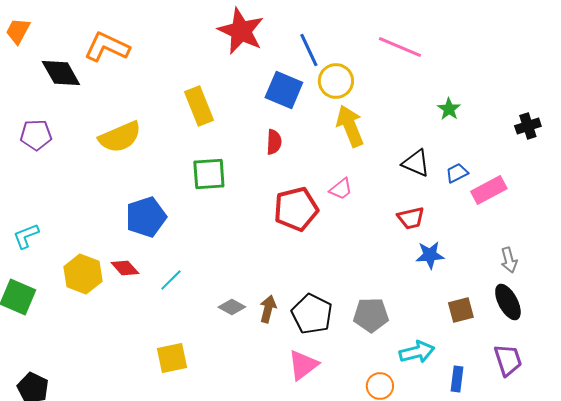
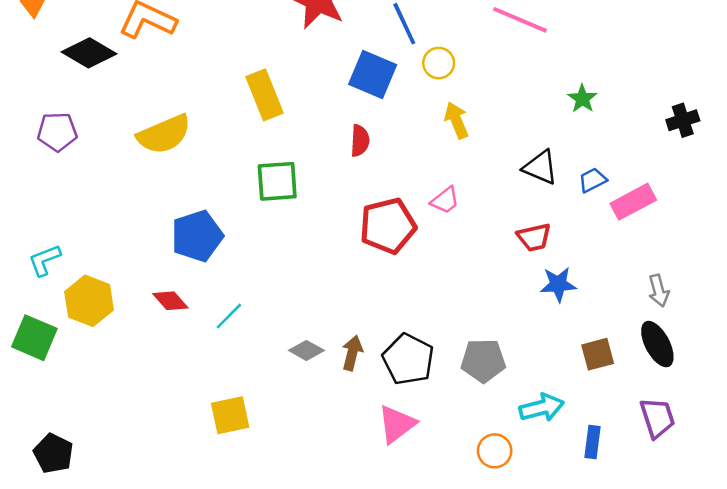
black diamond: (61, 73) -> (89, 53), turned -30
yellow circle: (336, 81) -> (439, 63), size x0.7
yellow arrow: (350, 126) -> (456, 120), size x0.7
yellow hexagon: (83, 274) -> (89, 301), moved

